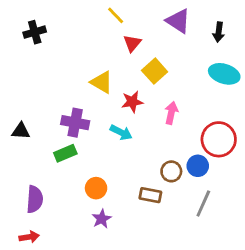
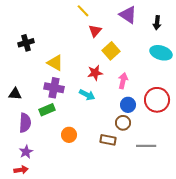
black cross: (35, 32) -> (26, 43), moved
yellow triangle: (102, 82) -> (55, 63), moved
blue circle: (198, 166) -> (128, 105), moved
purple semicircle: (35, 199) -> (25, 123), moved
gray line: (203, 203) -> (146, 146), turned 66
purple star: (102, 219) -> (26, 152), moved

